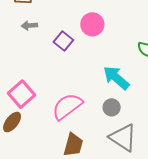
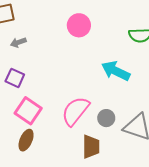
purple square: (63, 41) -> (15, 78), moved
gray circle: (112, 107) -> (106, 118), moved

